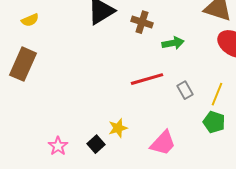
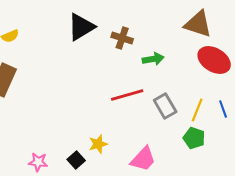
gray rectangle: (185, 90) -> (165, 106), size x1.4
pink star: (58, 146) -> (38, 162), turned -30

